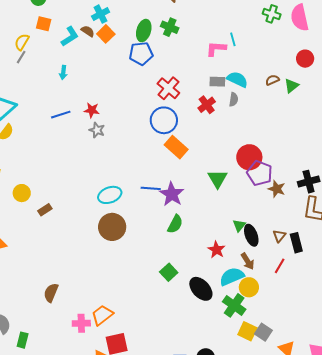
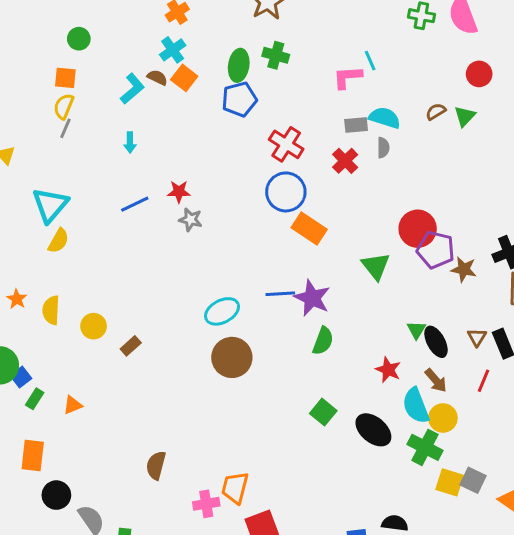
orange square: (44, 24) -> (65, 78), moved
cyan semicircle: (232, 276) -> (416, 406), turned -80
orange trapezoid: (102, 315) -> (235, 488), turned -30

